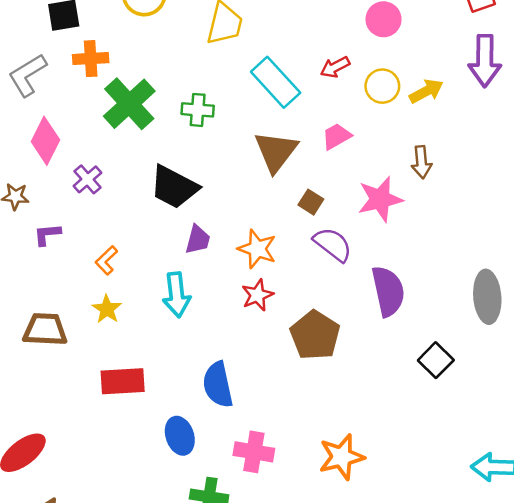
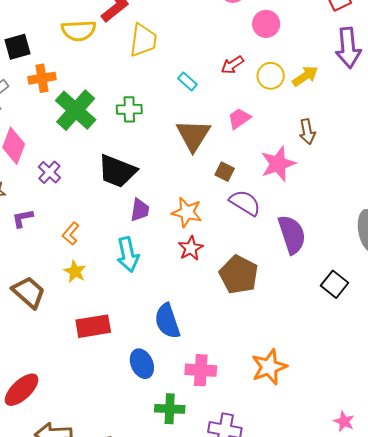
cyan rectangle: (276, 82) -> (187, 81), size x0.5
brown trapezoid: (45, 329) -> (29, 292), turned 45

